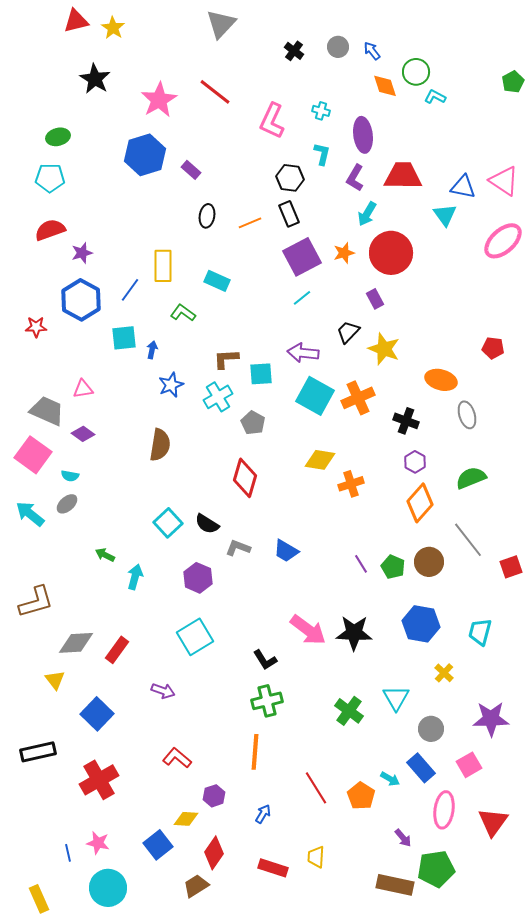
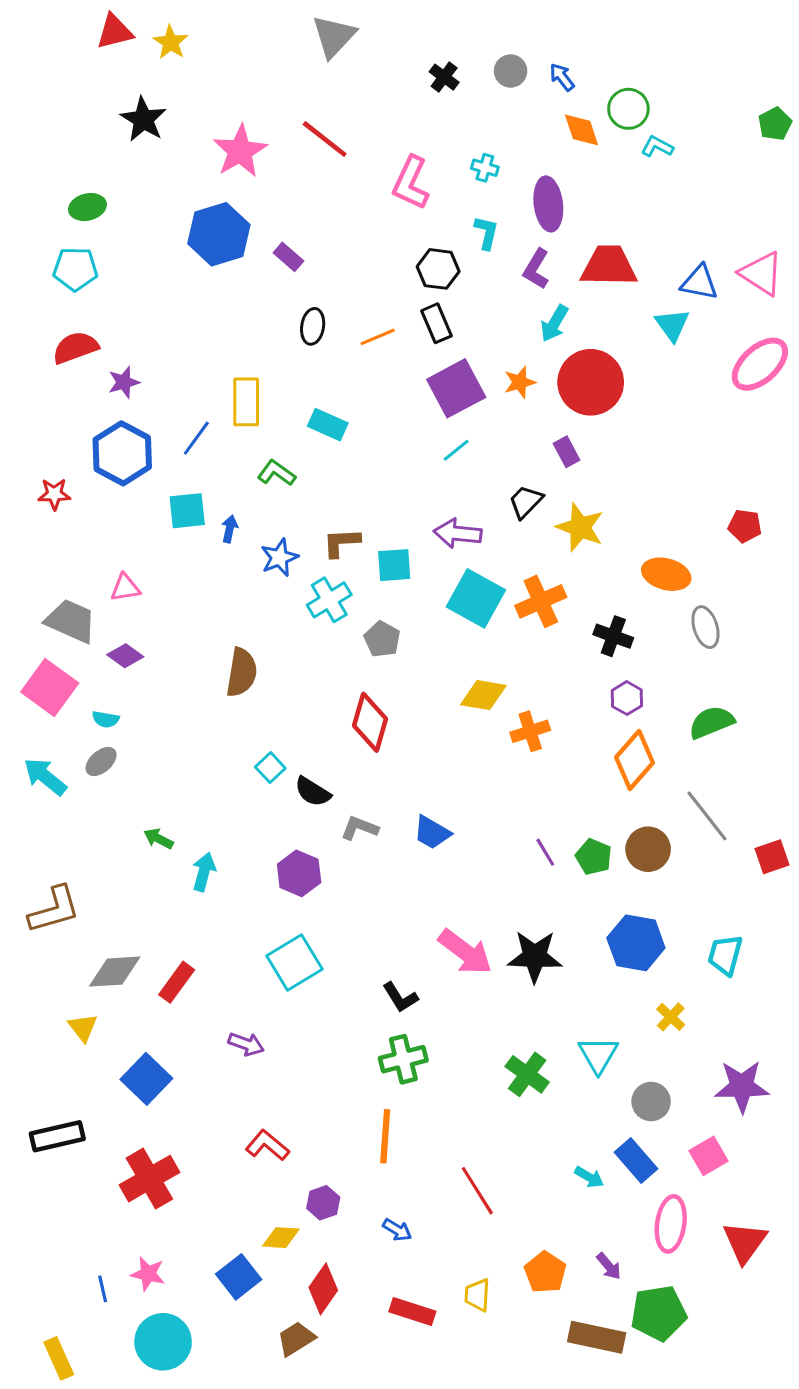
blue star: (171, 385) -> (279, 558), moved
cyan square: (168, 523) -> (270, 768), moved, size x0.7
orange pentagon: (361, 796) -> (545, 1272), moved
blue arrow: (263, 814) -> (397, 1230), turned 90

